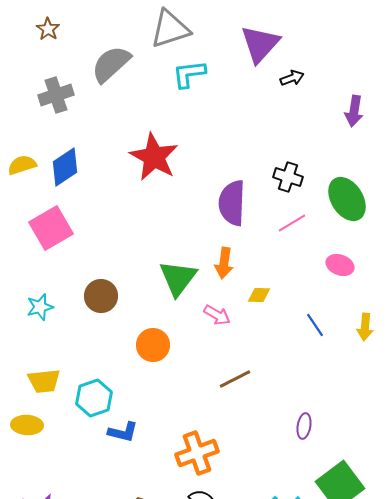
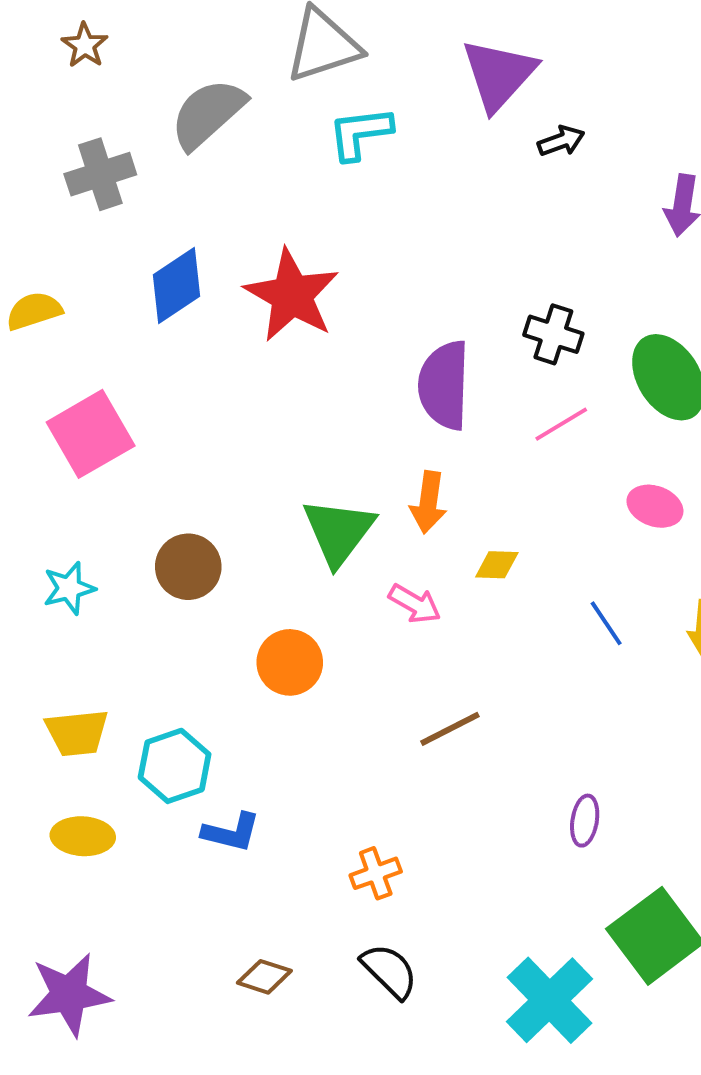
blue diamond: (65, 167) -> (176, 285), moved
yellow ellipse: (27, 425) -> (83, 836), moved
orange cross: (197, 453) -> (376, 873), size x0.6

